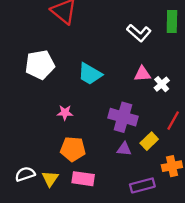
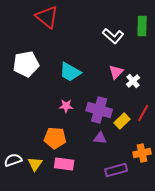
pink triangle: (142, 74) -> (116, 72), turned -42
pink star: (65, 113) -> (66, 106), moved
yellow rectangle: (149, 141) -> (122, 121), moved

